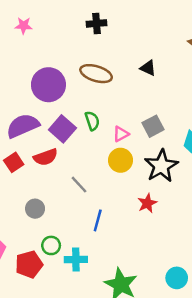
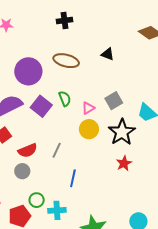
red semicircle: (46, 157) -> (28, 150), moved
gray line: (79, 185) -> (57, 150), turned 70
red star: (147, 203) -> (124, 163), moved

